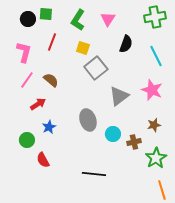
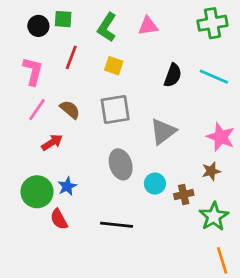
pink triangle: (108, 19) -> (148, 26), turned 49
black semicircle: (126, 44) -> (173, 75), moved
cyan line: (156, 56) -> (214, 77), turned -40
gray square: (96, 68) -> (115, 110), moved, turned 30
pink star: (152, 90) -> (221, 137), moved
blue star: (49, 127) -> (67, 186), moved
green circle: (27, 140) -> (37, 192), size x1.5
black line: (94, 174) -> (117, 225), moved

